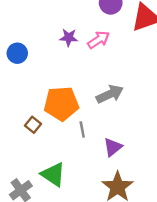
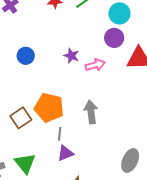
gray arrow: (110, 94) -> (91, 112), turned -90
brown square: (33, 125) -> (21, 118), size x1.5
purple triangle: (113, 147) -> (65, 153), moved

